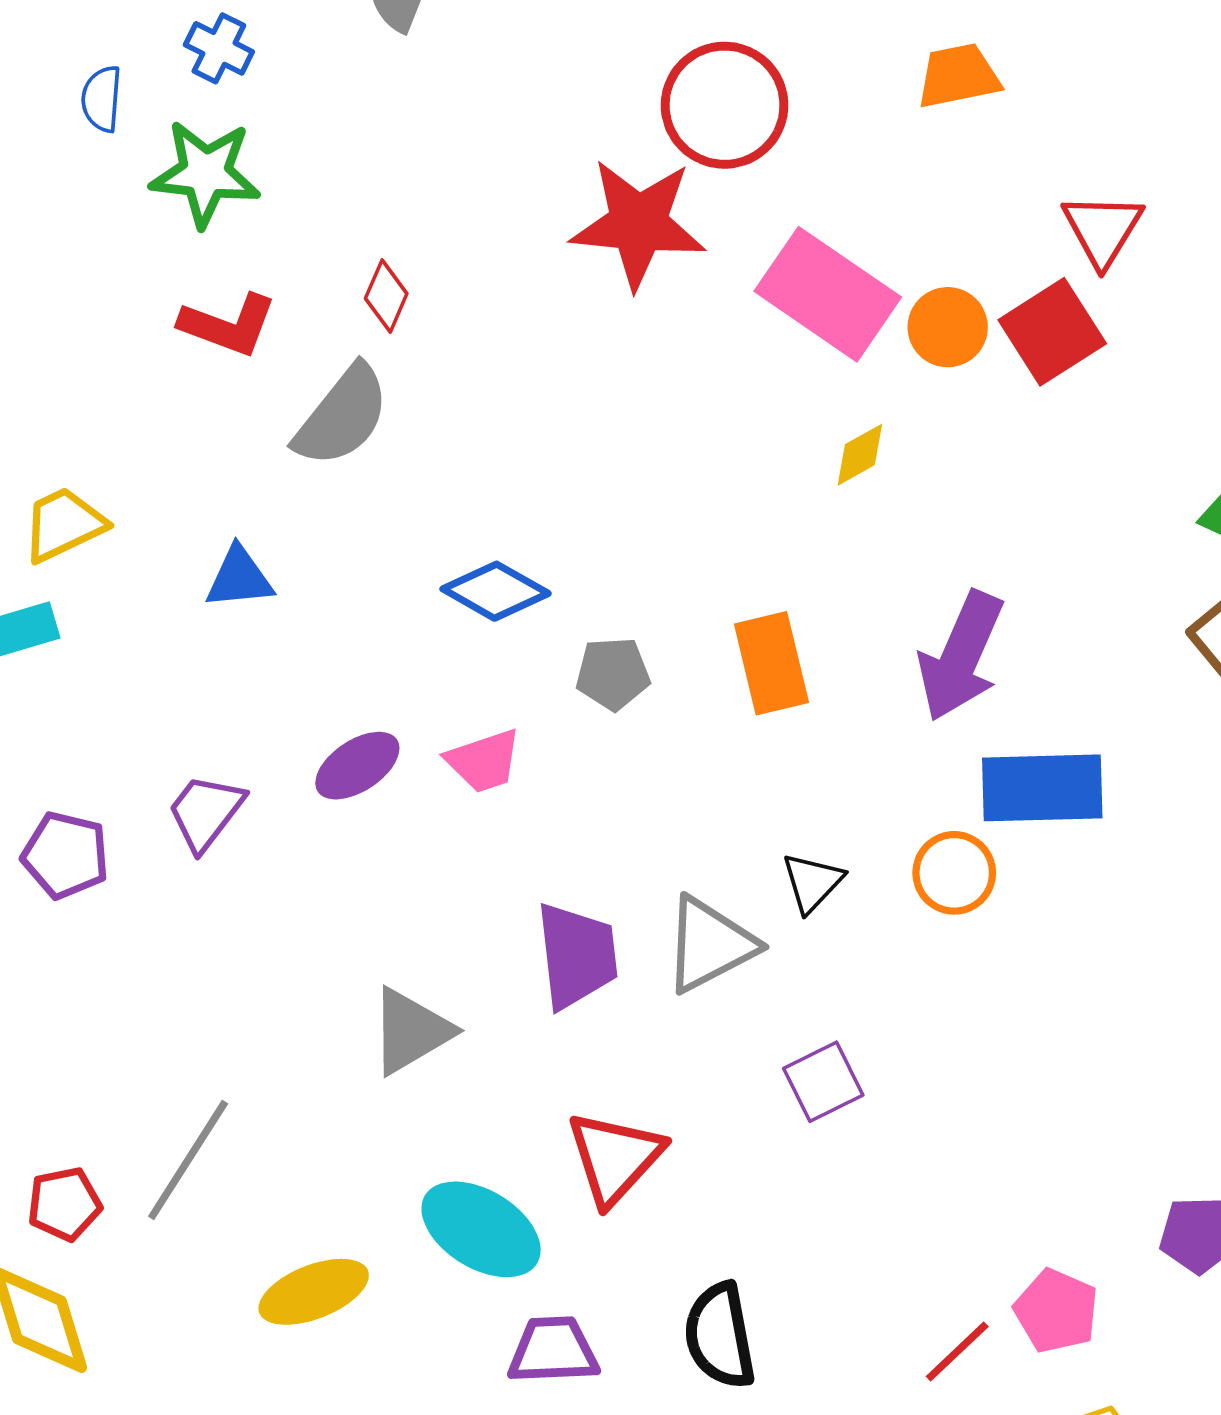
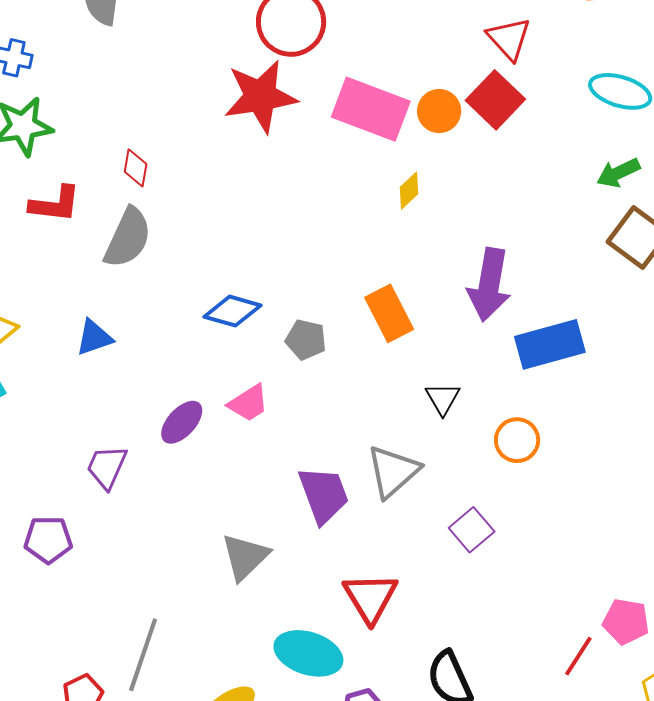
gray pentagon: (613, 674) -> (306, 340), turned 30
purple pentagon: (65, 855) -> (48, 540), moved
orange circle: (954, 873) -> (517, 440), moved
black triangle: (812, 882) -> (443, 399), moved

